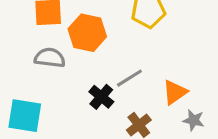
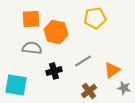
black cross: (101, 97) -> (54, 71), moved, turned 35

